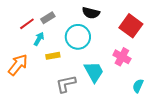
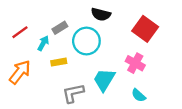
gray rectangle: (48, 18) -> (60, 28), moved
red line: (27, 24) -> (20, 32), moved
cyan trapezoid: (94, 72) -> (104, 80), turned -120
cyan semicircle: (138, 86) -> (139, 95), moved, turned -72

